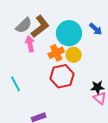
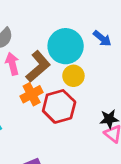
brown L-shape: (40, 27) -> (38, 66), moved
orange cross: (56, 53) -> (32, 94), moved

